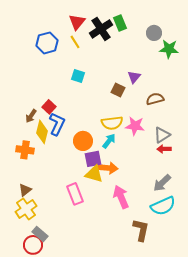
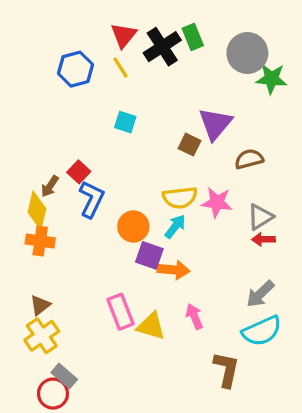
gray circle: (154, 33) -> (247, 53), size x1.6
purple triangle: (134, 77) -> (215, 124), size x1.6
yellow diamond: (42, 132) -> (37, 210), moved
purple square: (93, 159) -> (149, 255), turned 30
yellow triangle: (94, 174) -> (151, 326), moved
pink arrow: (121, 197) -> (194, 316), size x0.7

